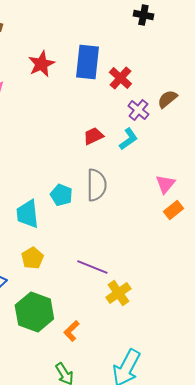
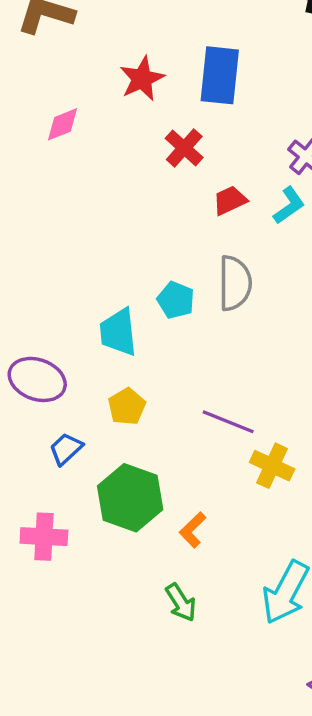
red cross: (120, 78) -> (184, 148), moved
yellow cross: (118, 293) -> (272, 466), turned -30

